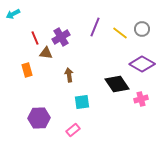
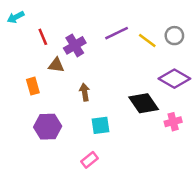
purple line: (95, 27) -> (117, 33), turned 42
red line: (35, 38) -> (43, 37), moved
purple hexagon: (39, 118) -> (48, 127), moved

